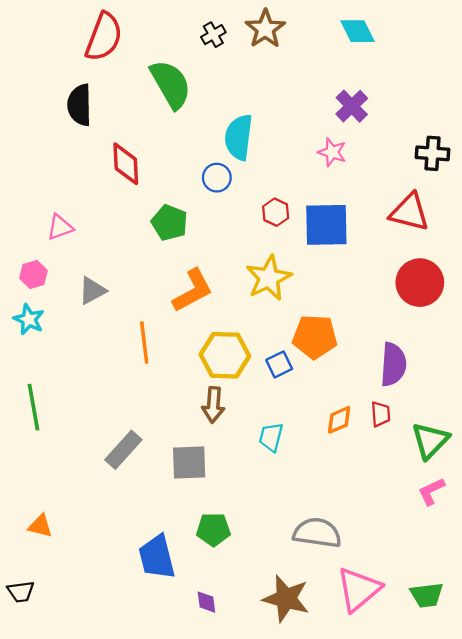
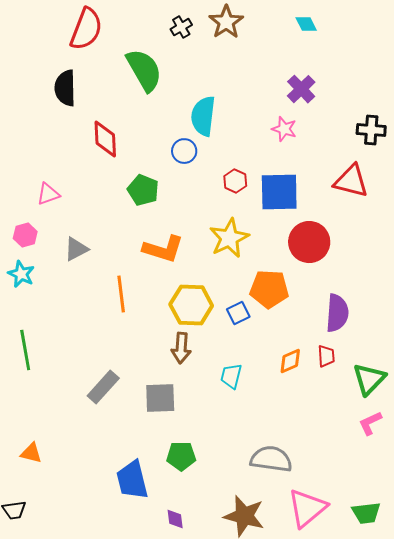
cyan diamond: (358, 31) -> (306, 24), size x0.7
red circle: (420, 283) -> (309, 242), moved
orange L-shape: (193, 291) -> (163, 249), turned 45

